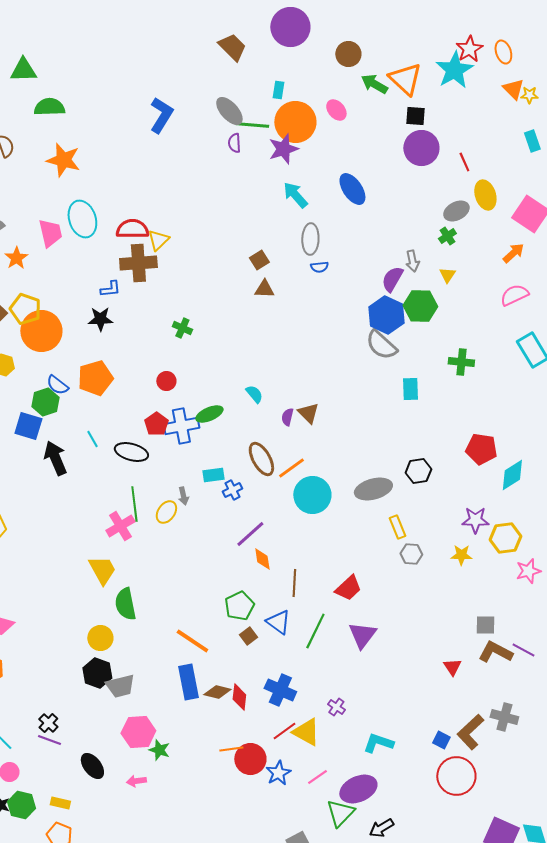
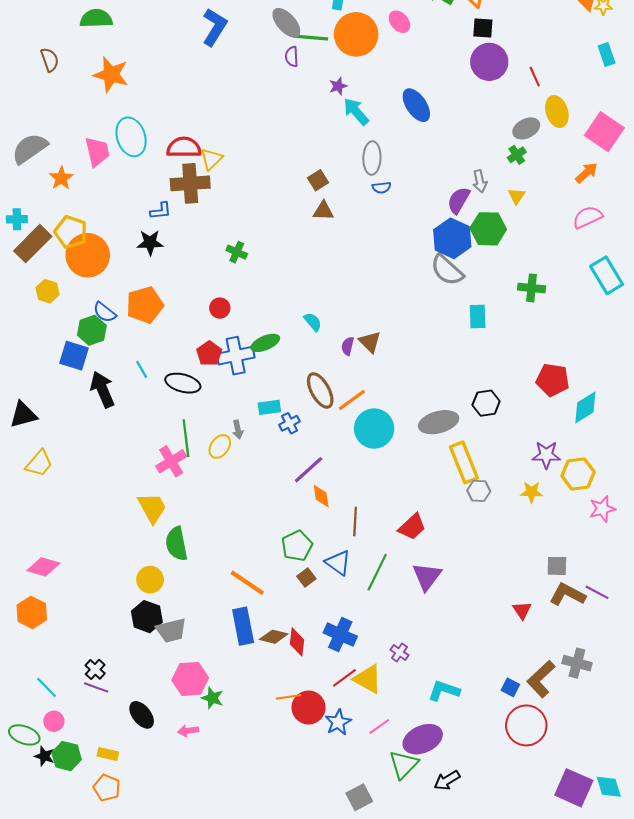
purple star: (283, 149) -> (338, 86), moved, size x0.6
yellow rectangle: (397, 527) -> (464, 462), size x1.6

